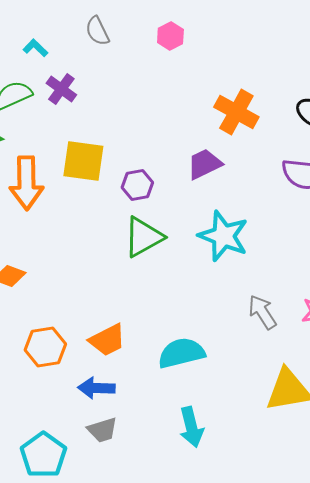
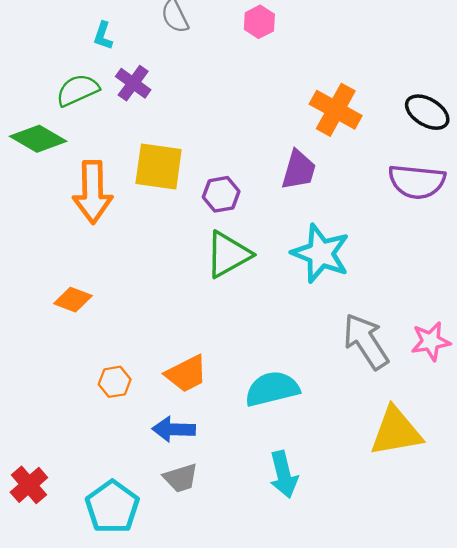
cyan L-shape: (35, 48) -> (103, 36), turned -115
purple trapezoid: (204, 164) -> (299, 170), turned 132
gray arrow: (262, 312) -> (366, 341), size x1.4
orange hexagon: (45, 347) -> (115, 382), size x0.7

